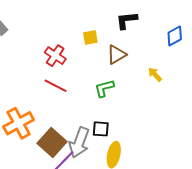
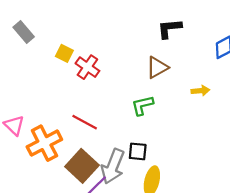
yellow square: (90, 37) -> (64, 53), moved, turned 35
yellow arrow: (155, 74) -> (200, 91), turned 126
red line: (56, 86) -> (85, 122), moved

